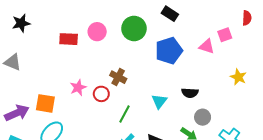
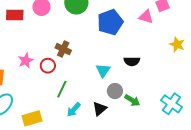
green line: (124, 114) -> (62, 89), moved
gray circle: (203, 117) -> (115, 91), moved

